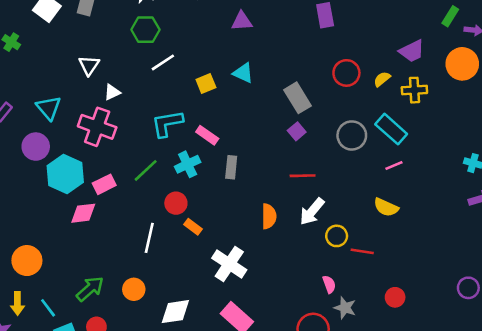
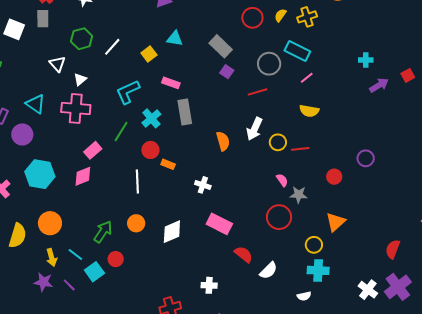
green hexagon: (145, 30) -> (82, 39), moved
pink rectangle: (207, 135) -> (171, 83), moved
purple circle: (36, 147) -> (22, 135), moved
gray rectangle: (231, 167) -> (185, 112), size x1.4
cyan hexagon: (65, 174) -> (40, 174), moved
red line: (303, 176) -> (257, 92), moved
white cross: (229, 264) -> (203, 185), size x0.6
purple circle: (468, 288) -> (366, 158), moved

